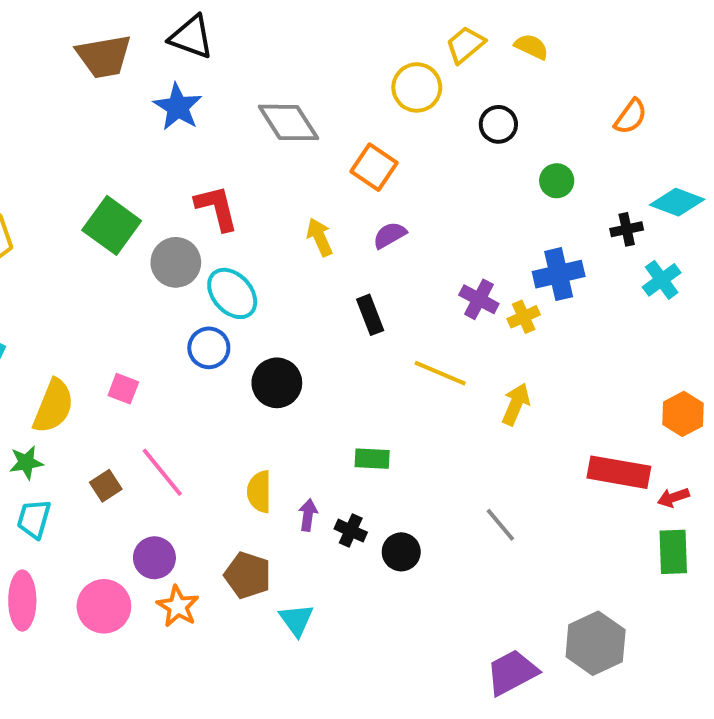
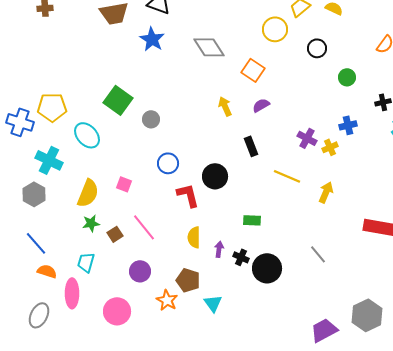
red L-shape: (217, 208) -> (188, 195), moved
gray circle: (176, 262) -> (151, 119), size x0.7
blue cross: (559, 274) -> (348, 125), size x0.7
cyan ellipse: (232, 293) -> (87, 135), moved
black circle: (277, 383) -> (215, 176), moved
green star: (26, 463) -> (91, 223), moved
cyan trapezoid: (34, 519) -> (86, 262), moved
black circle: (401, 552) -> (267, 268), size x1.5
pink circle: (104, 606) -> (117, 311), moved
orange star: (178, 606) -> (167, 300), moved

